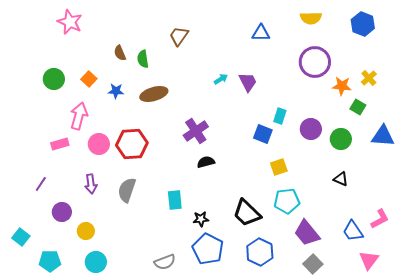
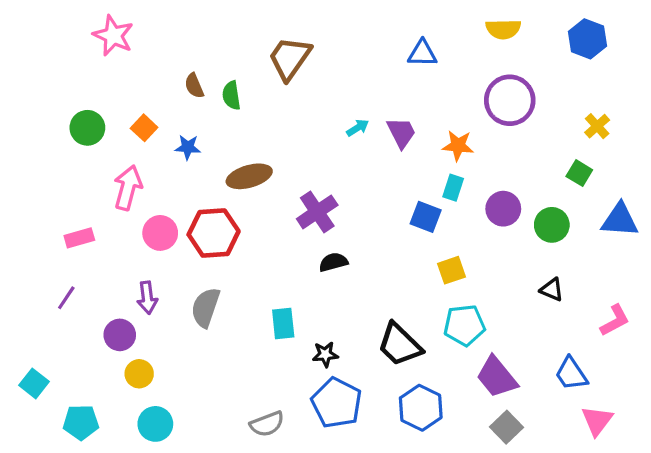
brown trapezoid: (179, 36) -> (290, 58), size x1.4
orange star: (342, 86) -> (458, 146), moved
brown ellipse: (154, 94) -> (249, 176), moved
pink rectangle: (60, 144) -> (79, 238), moved
purple circle: (62, 212) -> (120, 335), moved
pink L-shape: (380, 219) -> (615, 320), moved

